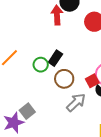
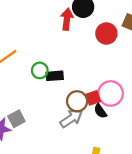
black rectangle: (55, 58) -> (55, 76), moved, turned 42
brown circle: (64, 79) -> (77, 101), moved

